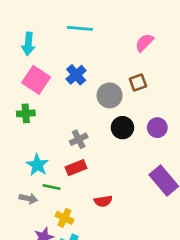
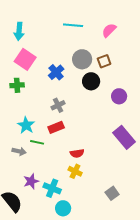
cyan line: (80, 28) -> (73, 25), moved
blue cross: (76, 75) -> (56, 72), moved
gray circle: (110, 95) -> (82, 59), moved
black circle: (122, 128) -> (91, 81), moved
yellow cross: (64, 218) -> (75, 171), moved

